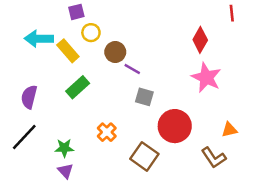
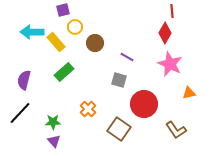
red line: (232, 13) -> (172, 11), moved
purple line: (132, 69) -> (127, 57), moved
orange triangle: (229, 130) -> (189, 93), moved

